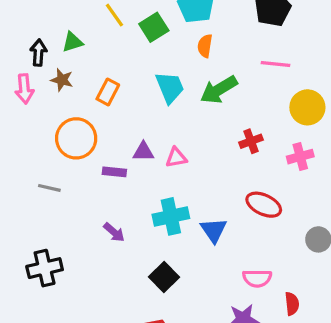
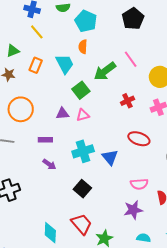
green square: (154, 27) -> (81, 90), moved
orange semicircle: (205, 46) -> (83, 47), moved
pink line: (275, 64) -> (131, 59), moved, turned 54
cyan trapezoid: (170, 87) -> (65, 64), moved
orange rectangle: (108, 92) -> (36, 65), moved
purple rectangle: (114, 172) -> (45, 140), moved

